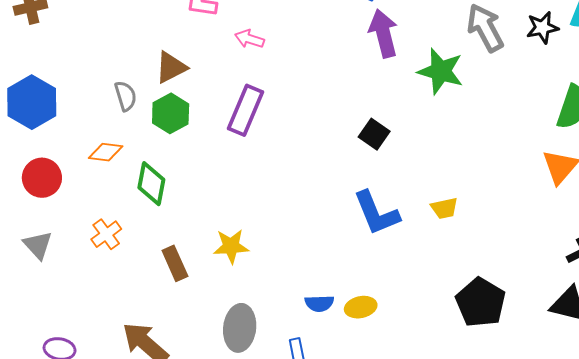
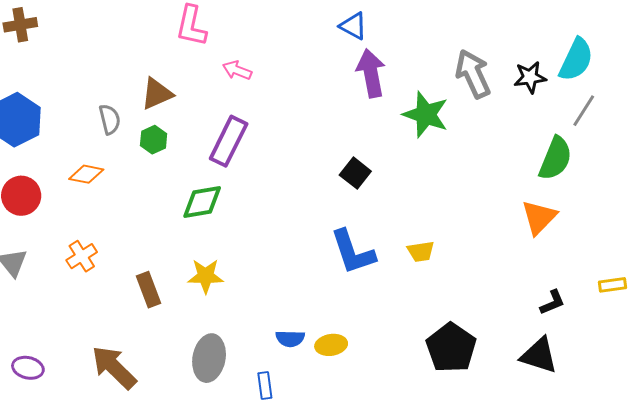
green hexagon: (171, 113) -> (154, 140), size x0.7
green diamond: (151, 184) -> (202, 202), moved, turned 66

